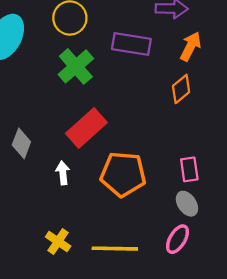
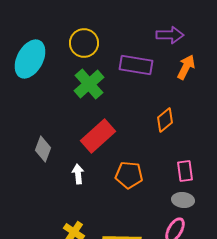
orange diamond: (181, 89) -> (165, 120), moved
orange pentagon: (123, 174) -> (129, 175), size x0.7
gray ellipse: (187, 204) -> (183, 200), turned -50

